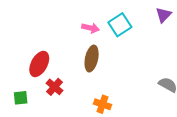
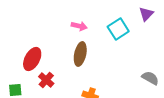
cyan square: (120, 25) -> (118, 29), moved

